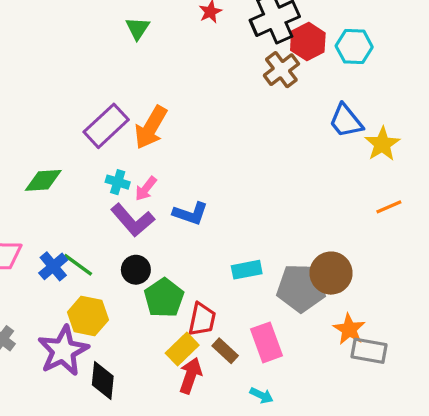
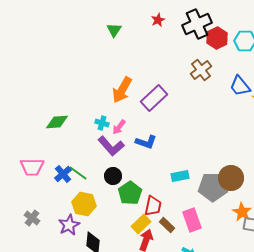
brown cross: (281, 70) -> (201, 70), moved
purple rectangle: (106, 126) -> (154, 98), moved
purple star: (63, 351) -> (69, 225), size x0.7

